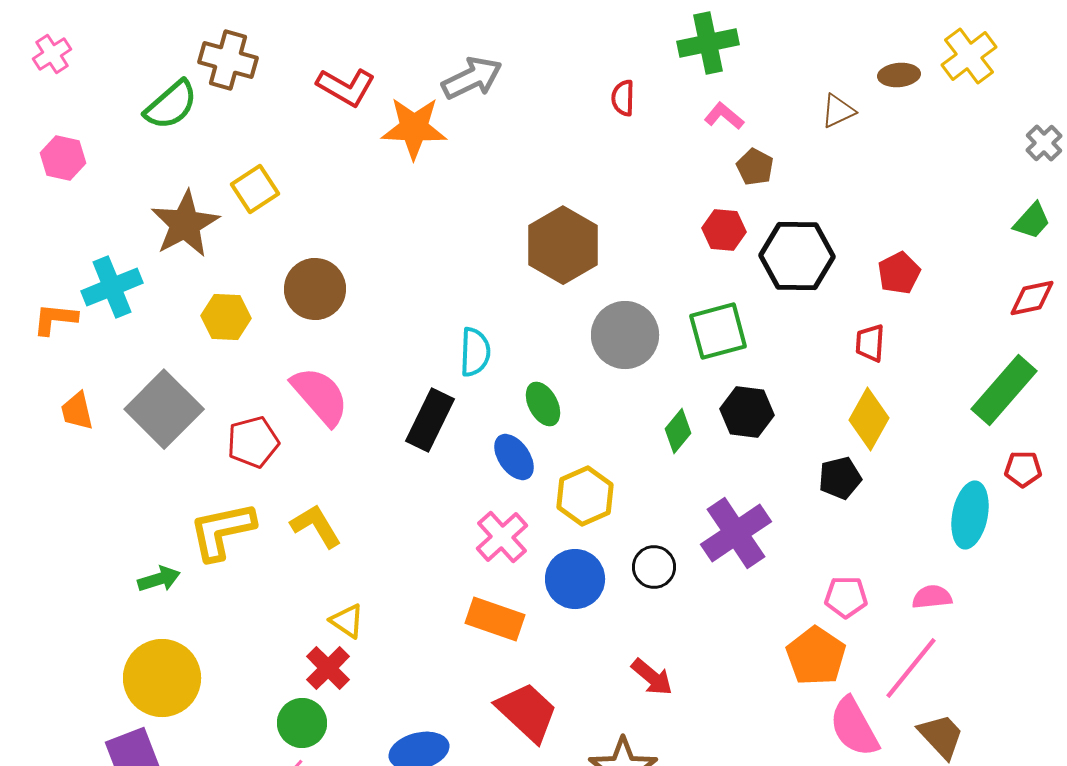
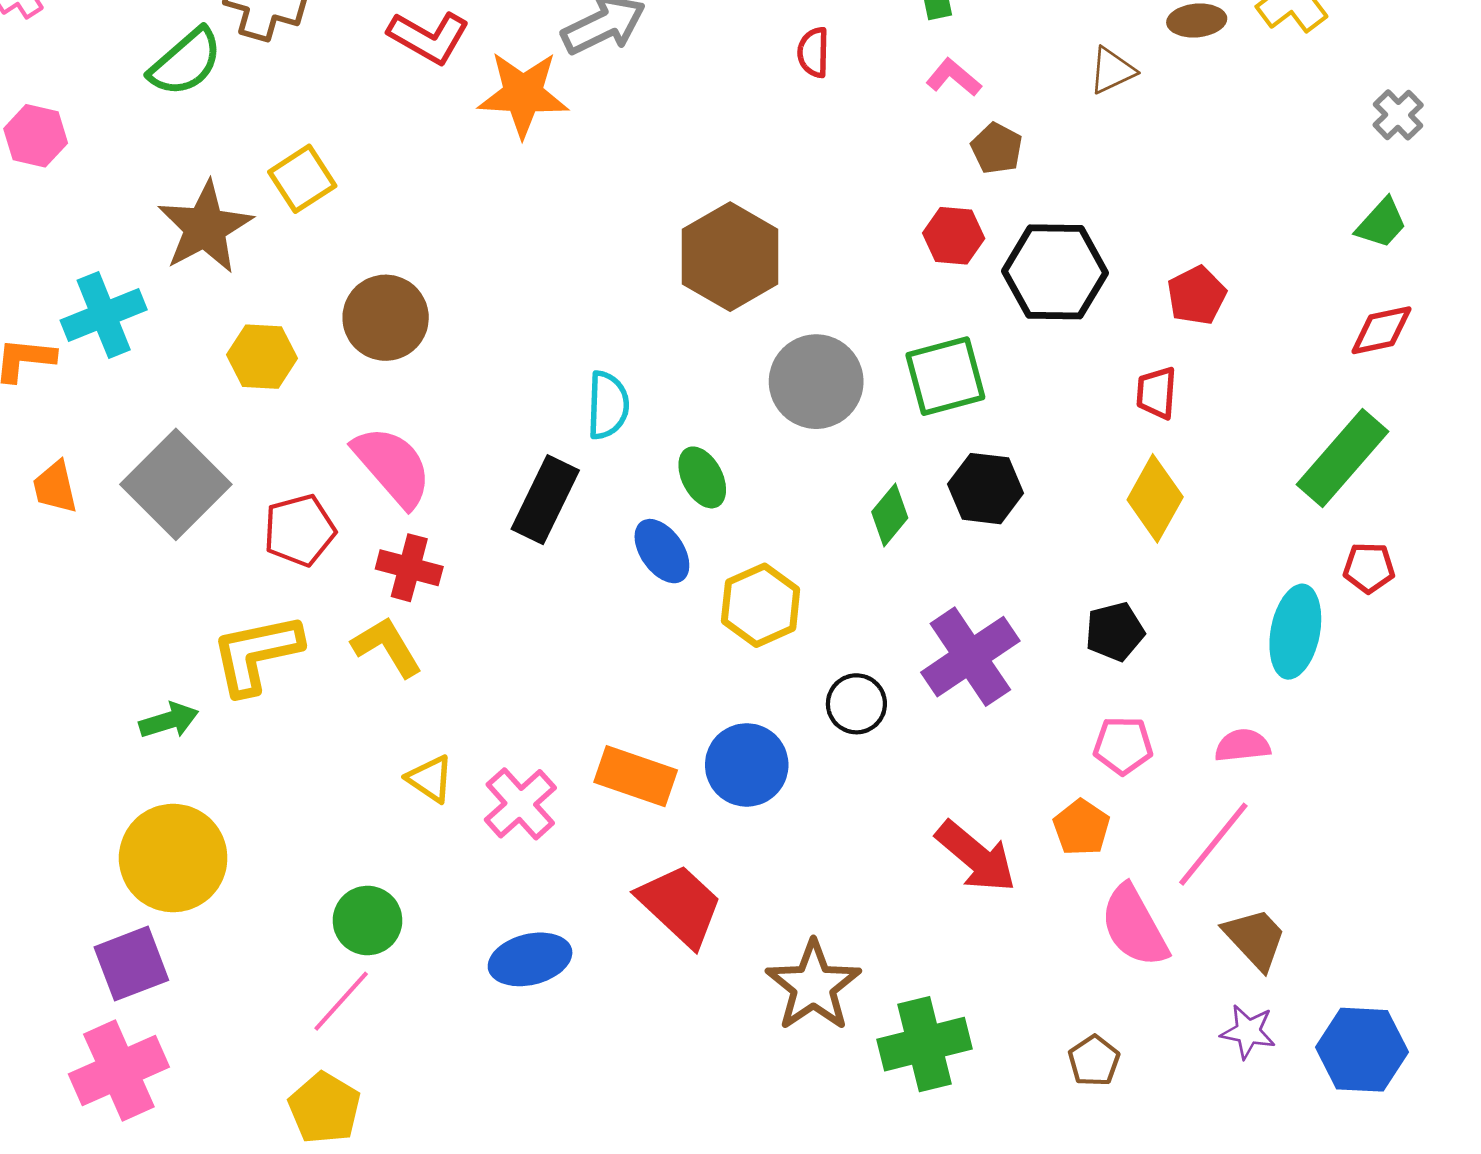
black pentagon: (840, 478) -> (1115, 632), moved
pink cross: (502, 537) -> (520, 804), moved
blue circle: (575, 579) -> (747, 765), moved
orange pentagon: (816, 656) -> (1081, 827), size x0.7
red cross: (328, 668) -> (409, 568), moved, turned -30
red arrow: (652, 677) -> (976, 857), moved, size x1.4

